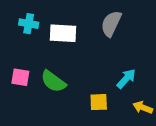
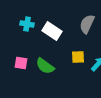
white rectangle: (63, 33) -> (52, 31), turned 30
yellow square: (99, 102) -> (78, 57), moved

